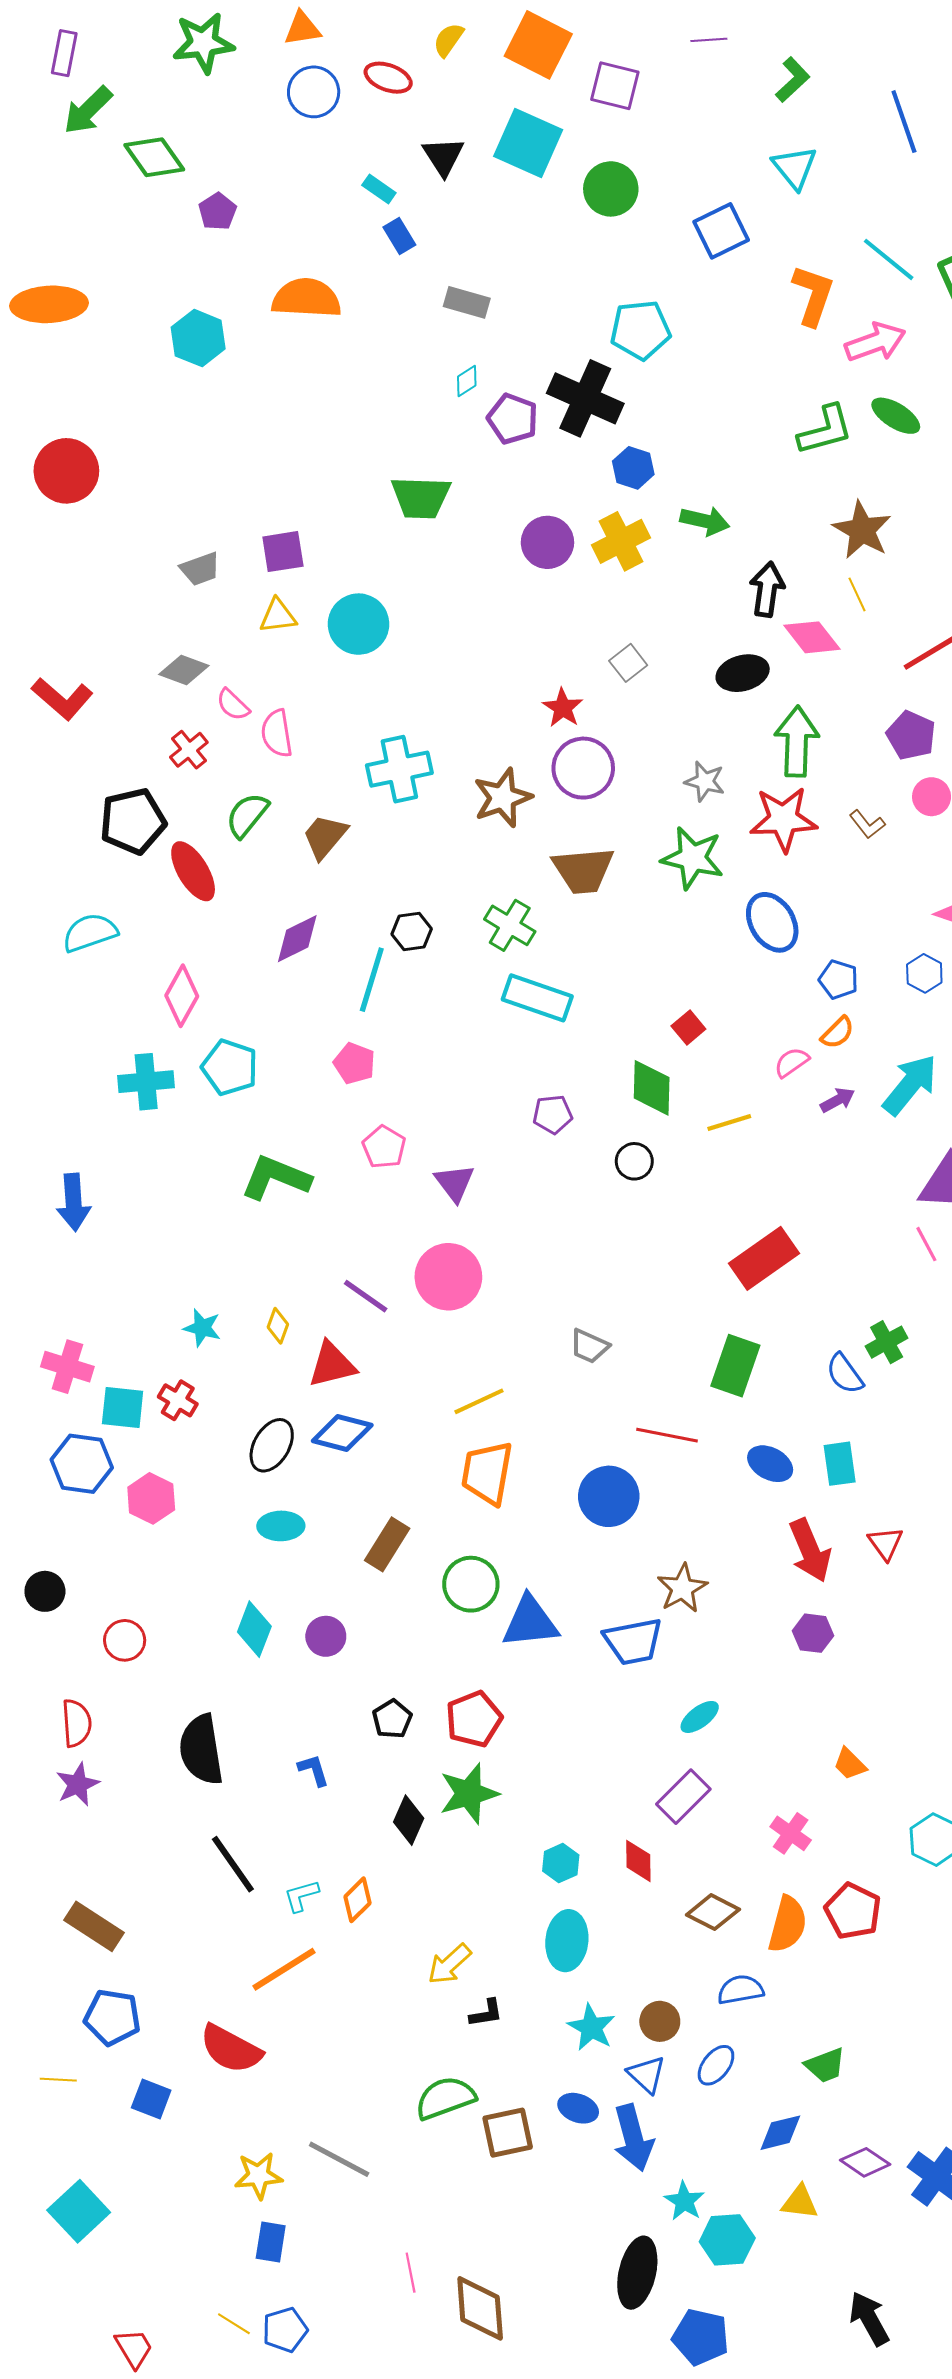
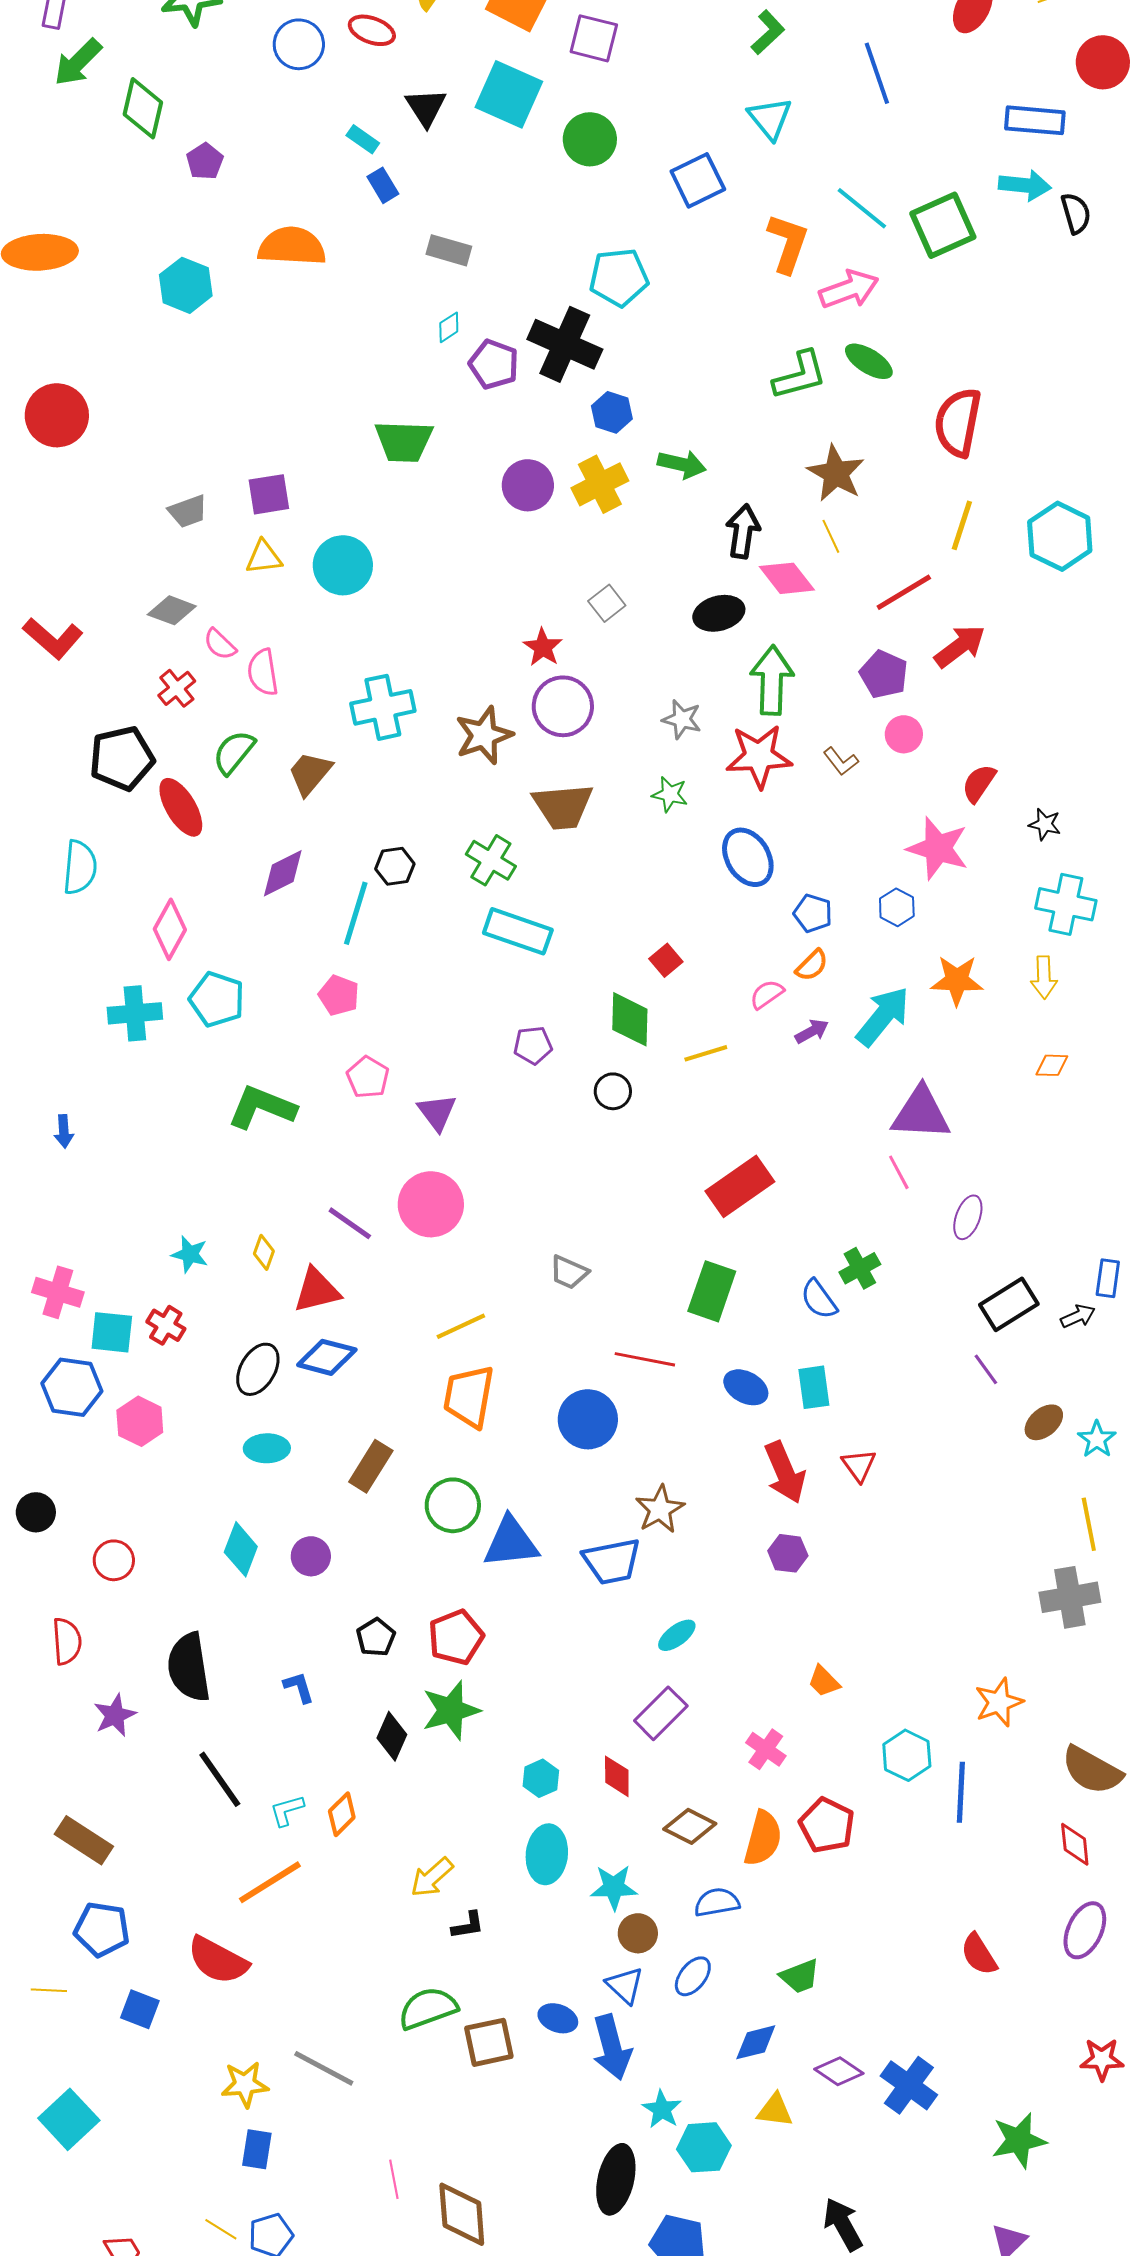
green diamond: (154, 157) -> (143, 108), turned 48
green star: (693, 858) -> (670, 794), size x0.6
cyan semicircle: (90, 933) -> (80, 867), turned 114
blue arrow: (74, 1202) -> (64, 1131), size x0.6
purple star: (78, 1784) -> (115, 1715), moved
cyan star: (591, 2027) -> (614, 1887), moved, turned -30

